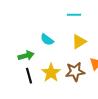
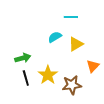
cyan semicircle: (47, 40) -> (55, 37), moved, turned 112
brown star: (75, 72) -> (72, 85), moved

